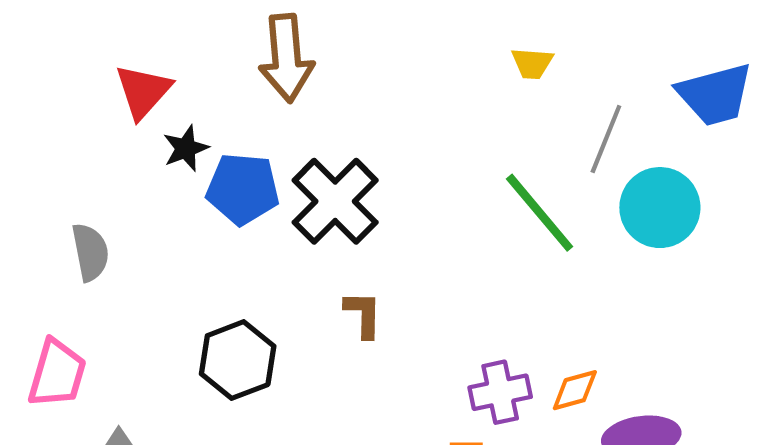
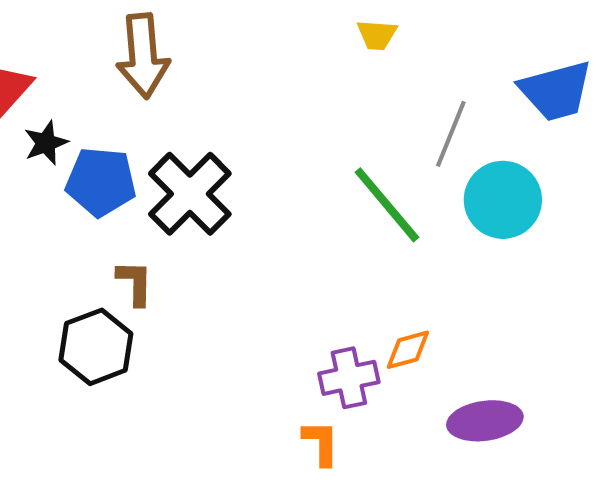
yellow trapezoid: (532, 63) -> (377, 35), moved
brown L-shape: (363, 314) -> (135, 283), moved
orange diamond: (575, 390) -> (408, 350), moved

